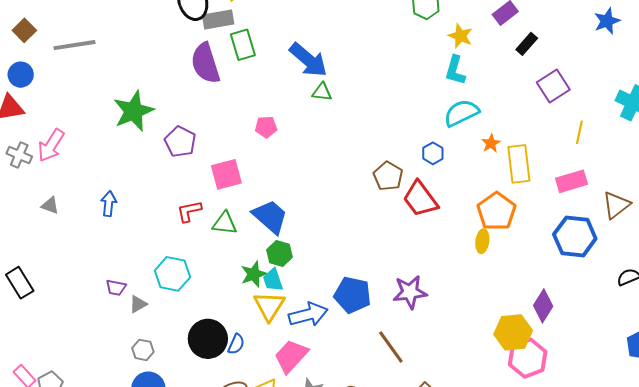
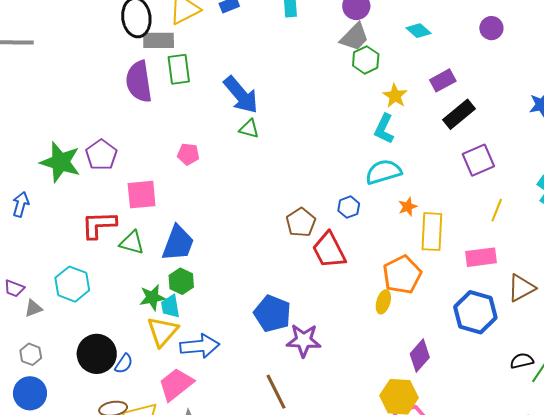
black rectangle: (527, 44) -> (459, 114), size x1.4
green star: (133, 111) -> (60, 162), moved, turned 30
red L-shape: (189, 211) -> (99, 225), size x1.4
blue trapezoid: (270, 217) -> (178, 243), turned 60
blue pentagon: (353, 295) -> (272, 314), moved
purple diamond: (543, 306) -> (420, 356), moved

